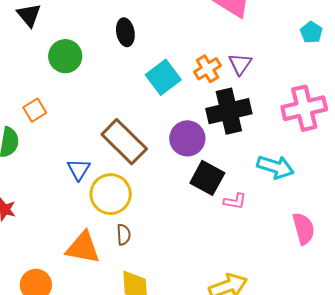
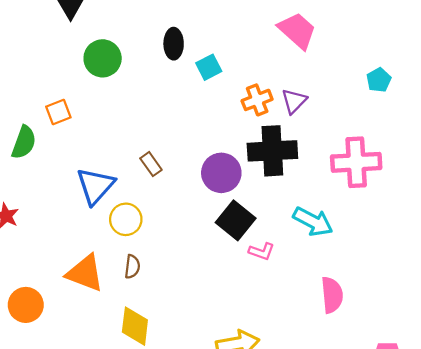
cyan square: (163, 77) -> (209, 67), moved, size x0.7
brown rectangle: (124, 142) -> (151, 164), size x0.5
blue triangle: (79, 169) -> (95, 186), size x1.5
yellow circle: (111, 194) -> (126, 219), size x0.7

